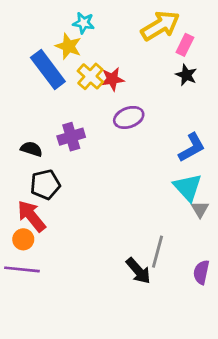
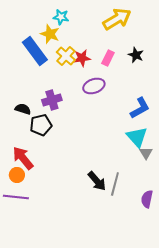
pink rectangle: (185, 45) -> (108, 58), moved
black pentagon: (45, 185) -> (41, 125), moved
black arrow: (138, 271) -> (97, 181), moved

